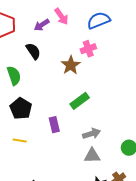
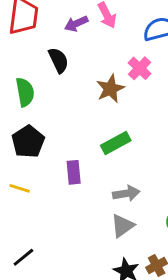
pink cross: (88, 49) -> (140, 68), turned -35
gray triangle: (92, 156) -> (123, 226), turned -42

